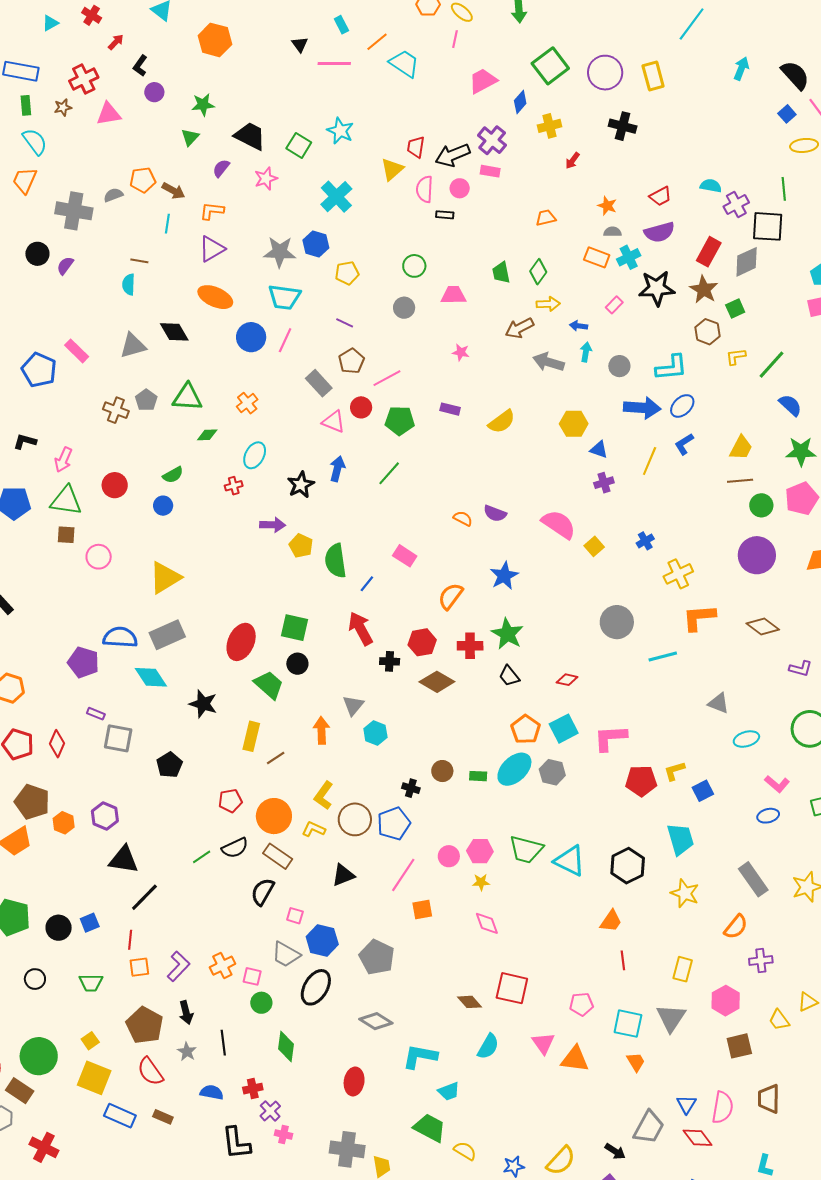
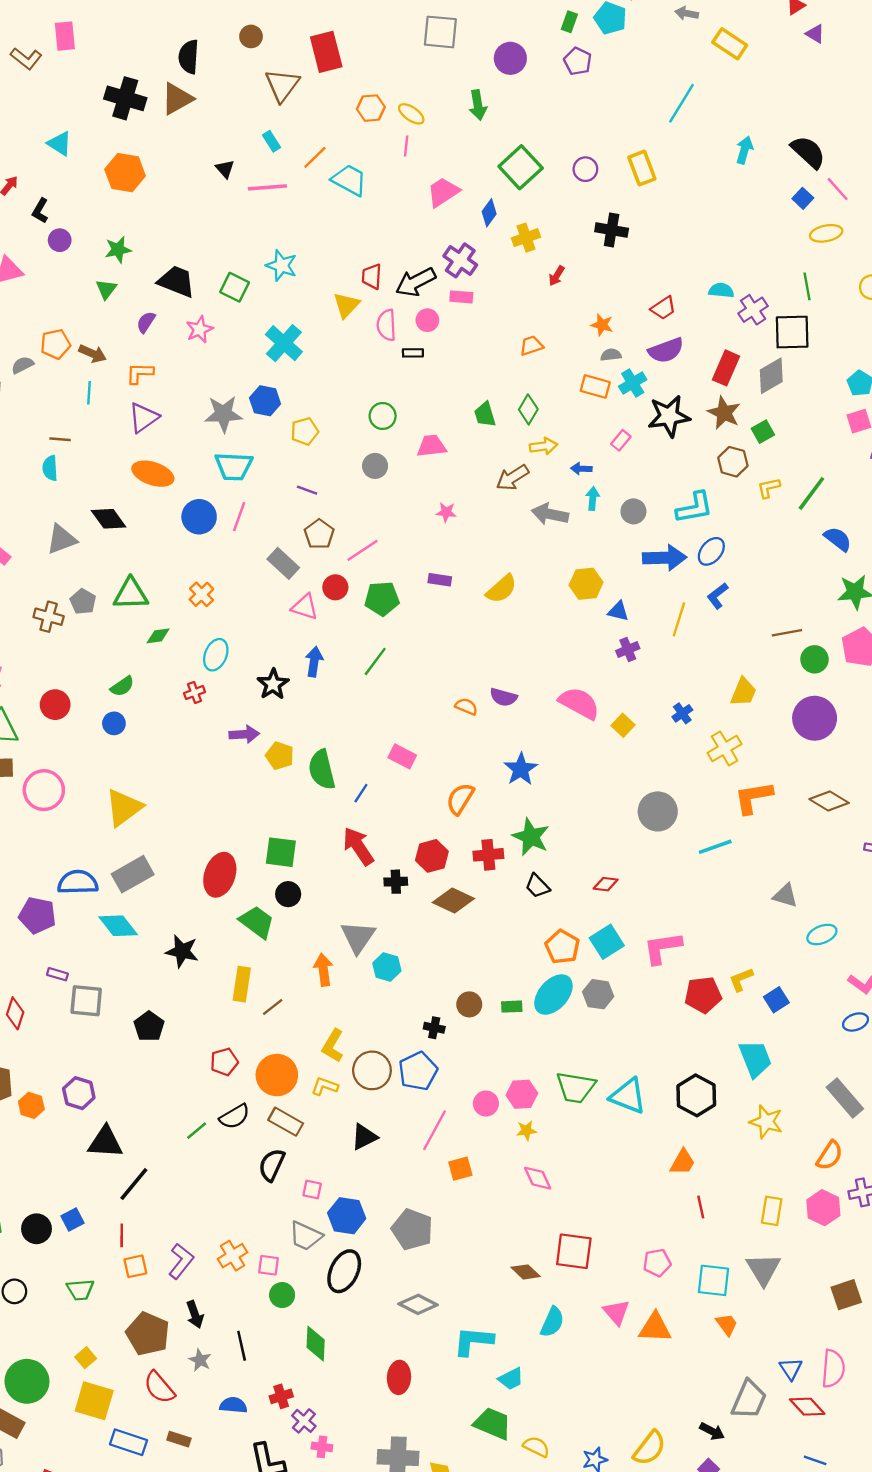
purple circle: (605, 73) -> (585, 169), size x0.6
yellow trapezoid: (741, 448) -> (743, 692), moved
pink circle: (99, 557) -> (44, 790), size x1.4
gray triangle: (353, 705) -> (358, 937), size x1.4
pink hexagon: (726, 1001) -> (823, 1208), moved

